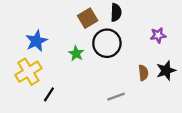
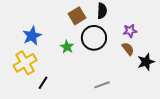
purple star: (158, 35) -> (130, 31), moved
brown semicircle: (143, 73) -> (128, 49), moved, turned -32

